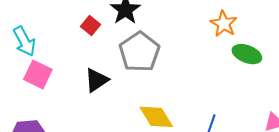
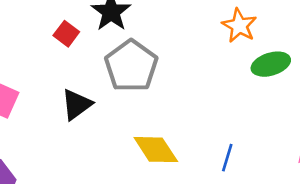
green ellipse: (247, 54) -> (271, 64), turned -36

